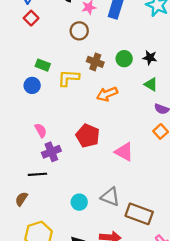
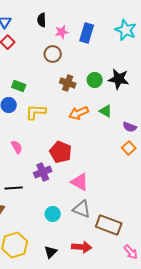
black star: (150, 58) -> (119, 79), size x1.5
yellow L-shape: (68, 78) -> (36, 112), moved
green triangle: (151, 84) -> (106, 111), moved
purple cross: (51, 152) -> (43, 172), moved
pink triangle: (124, 152) -> (80, 182), moved

